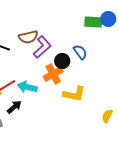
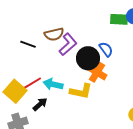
black circle: (62, 61) -> (88, 58), size x1.5
orange cross: (53, 74) -> (97, 72), moved, turned -30
yellow L-shape: (74, 94) -> (81, 91), moved

